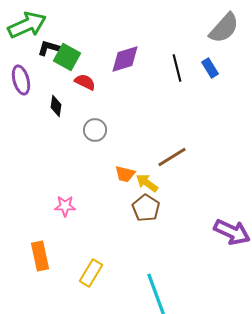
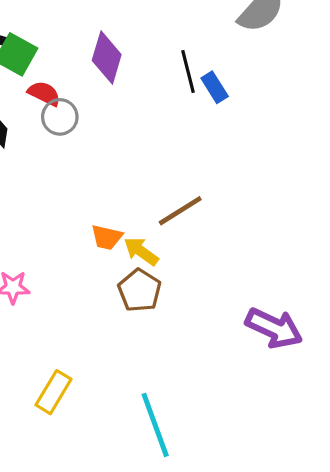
purple diamond: (125, 59) -> (107, 57), turned -56
blue rectangle: (210, 68) -> (215, 87), moved
gray circle: (95, 130) -> (60, 117), moved

